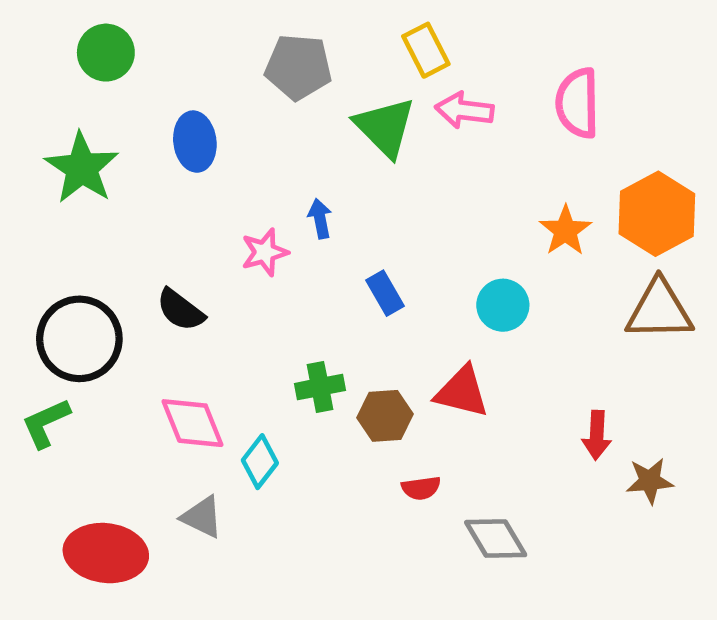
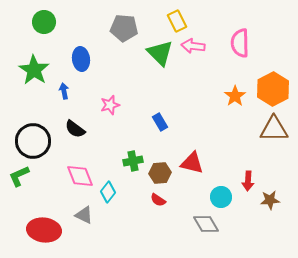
blue arrow: (320, 219) -> (64, 91), moved
cyan circle: (503, 305) -> (221, 197), moved
red semicircle: (421, 488) -> (158, 200), moved, turned 42

